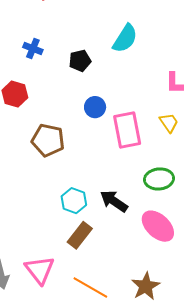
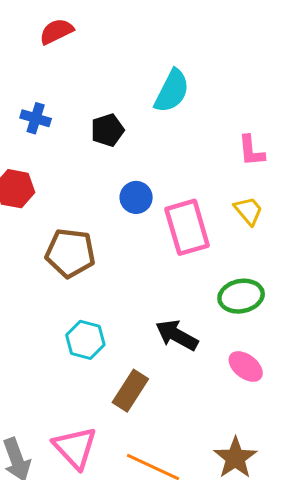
cyan hexagon: (74, 201) -> (85, 340), moved
pink ellipse: (158, 226) -> (246, 366), size x0.7

